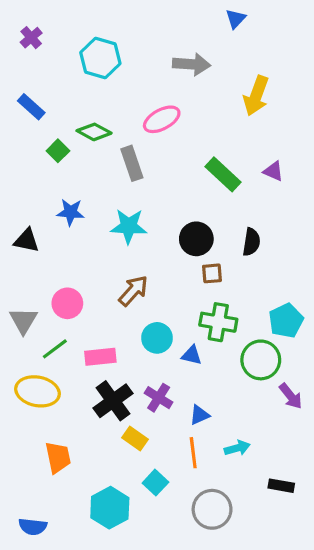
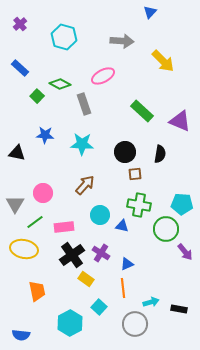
yellow arrow: (256, 96) -> (163, 61), turned -65
purple triangle: (273, 171) -> (180, 121), moved, size x1.6
cyan pentagon: (286, 321) -> (182, 204), turned 30
cyan arrow: (237, 448) -> (151, 302), moved

